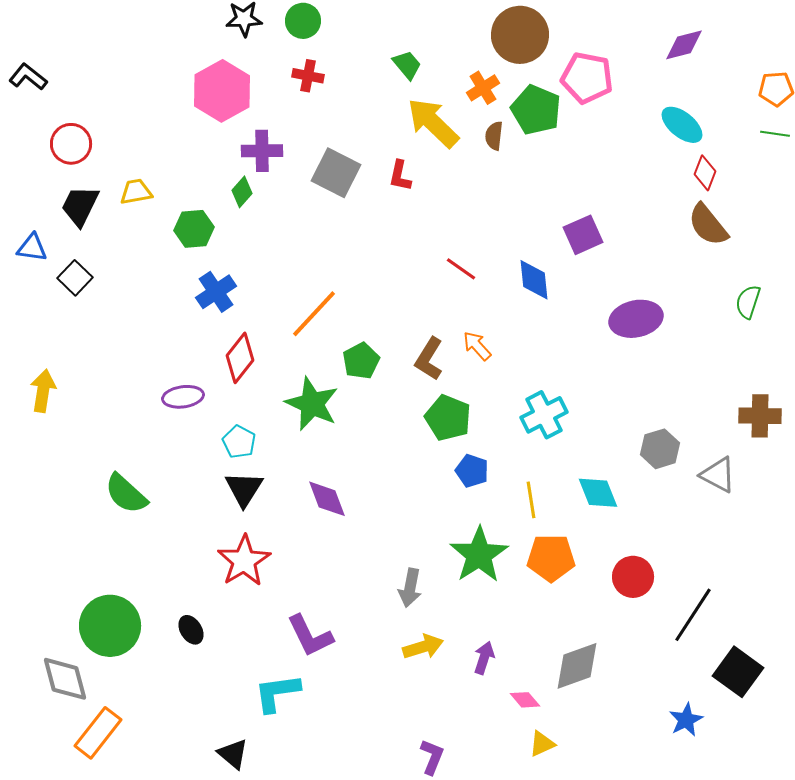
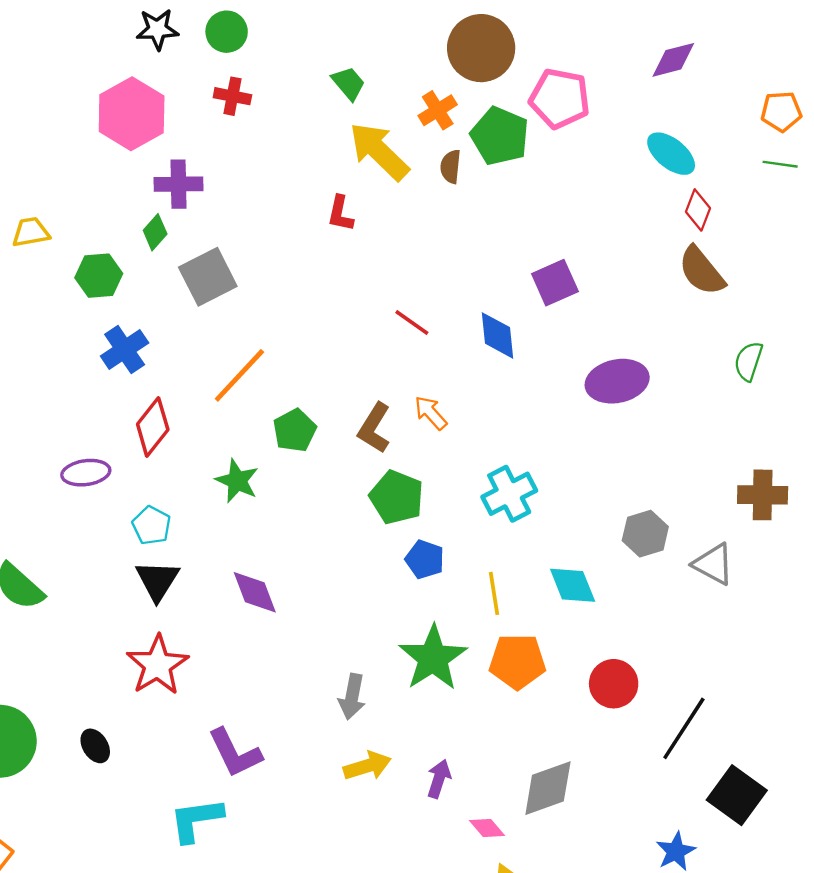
gray square: (336, 173) -> (208, 277), moved, turned 36
green star: (312, 404) -> (237, 481), size x0.7

